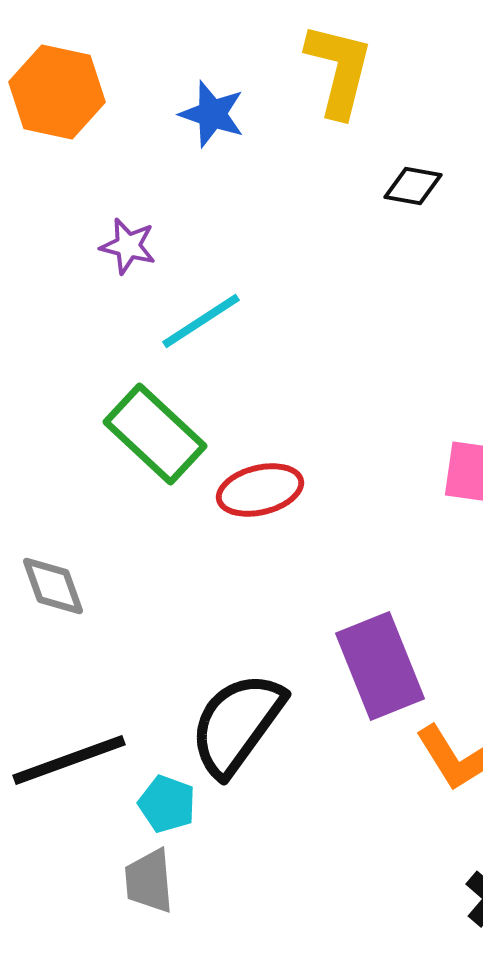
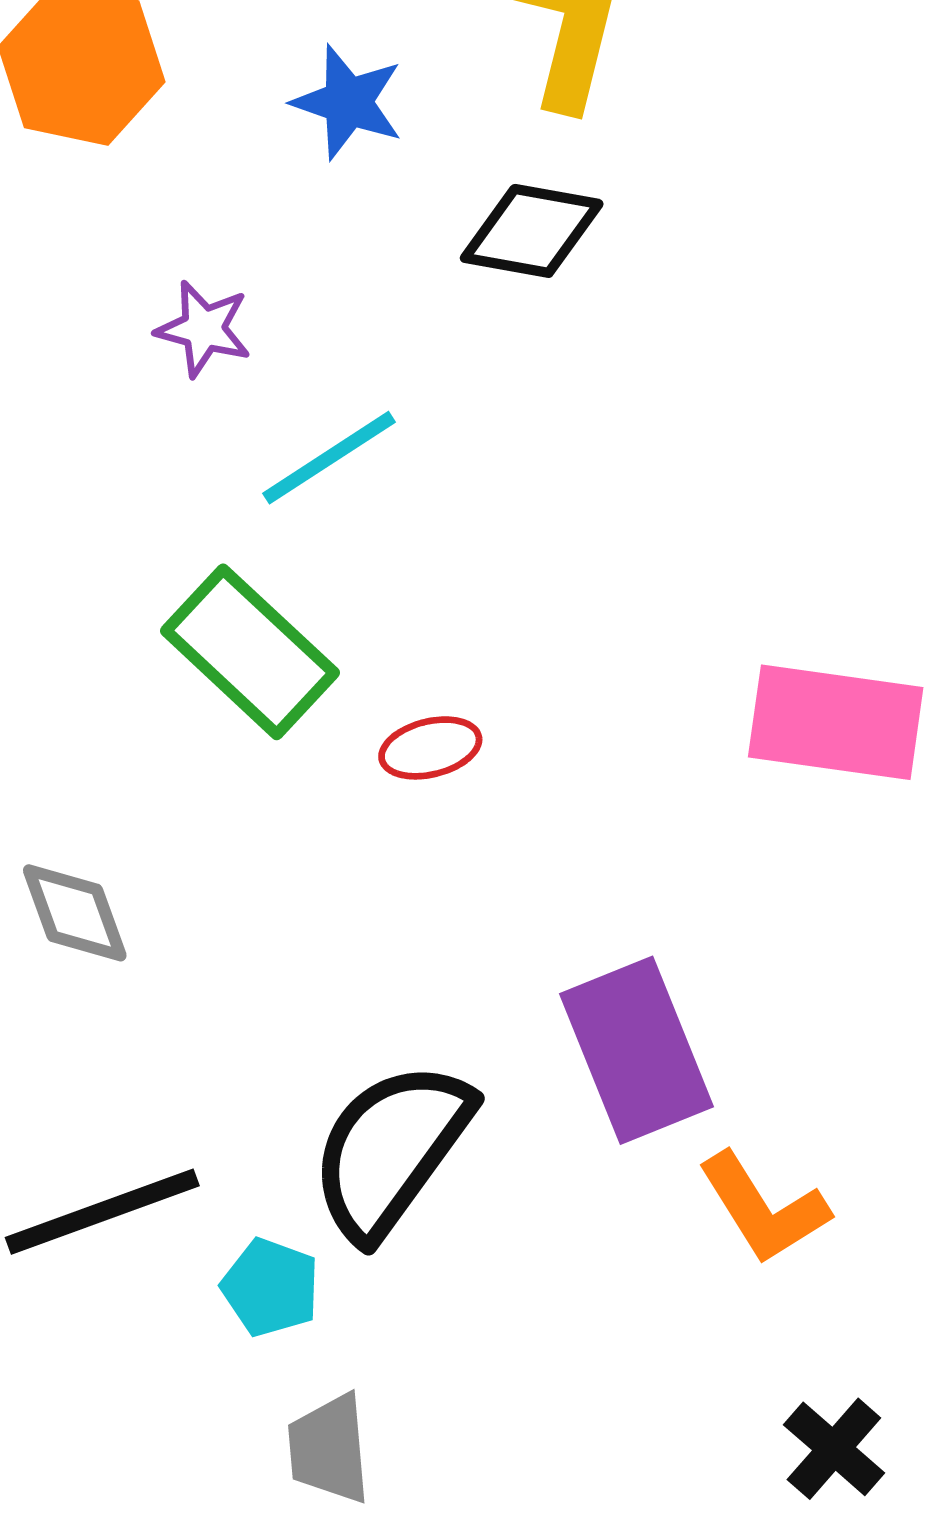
black diamond: (413, 186) -> (532, 231), moved, size x1.4
red ellipse: (260, 490) -> (430, 748), size x0.7
gray trapezoid: (149, 881) -> (329, 1449), moved

